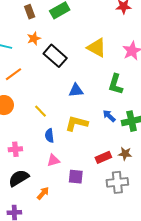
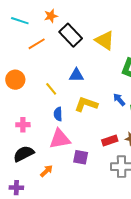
yellow triangle: (97, 48) -> (105, 40), moved
orange line: (14, 74) -> (37, 44), moved
blue triangle: (76, 90) -> (76, 75), moved
pink triangle: (53, 160) -> (60, 139), size x1.6

